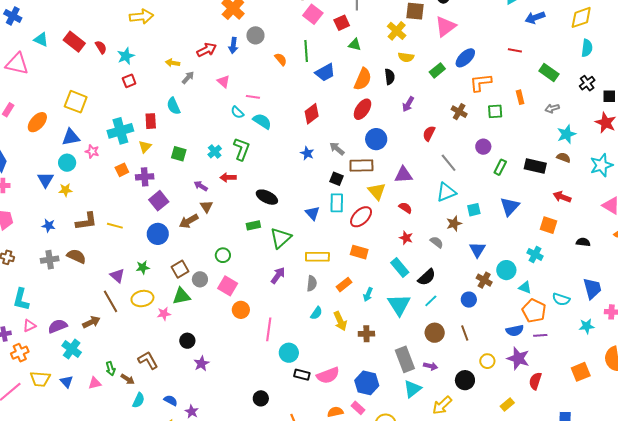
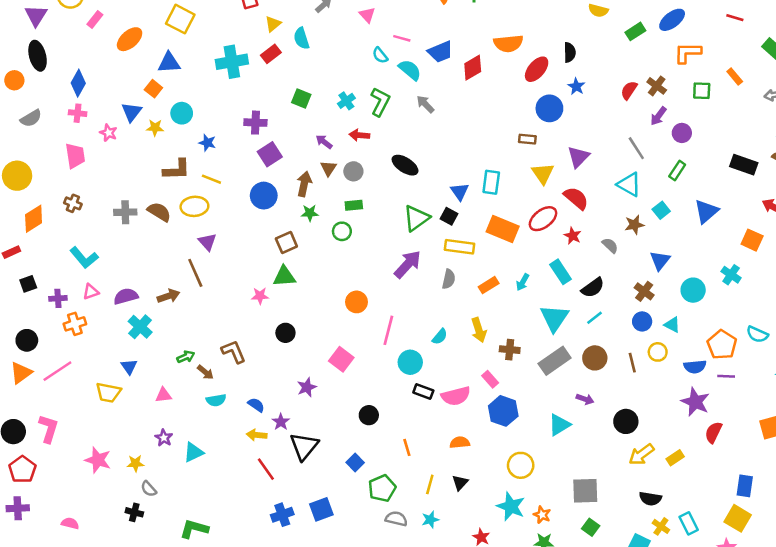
blue trapezoid: (325, 72) -> (440, 52), moved
black semicircle: (390, 77) -> (570, 52), moved
orange semicircle: (363, 79) -> (508, 43), moved, turned 55
orange rectangle: (520, 97) -> (735, 77), turned -32
purple arrow: (408, 104) -> (658, 116), moved
red rectangle: (151, 121) -> (271, 54), turned 49
red semicircle: (429, 133) -> (629, 90), moved
yellow triangle: (145, 147) -> (273, 24), moved
gray arrow: (337, 149) -> (425, 104), moved
pink star: (92, 151) -> (108, 133), moved
blue star: (307, 153) -> (576, 86), moved
cyan circle: (67, 163) -> (182, 113), moved
brown rectangle: (361, 166) -> (527, 139), size x0.6
green rectangle: (500, 167) -> (677, 170), moved
orange square: (122, 170) -> (153, 89), moved, turned -32
purple triangle: (403, 175) -> (578, 157), turned -48
black square: (337, 179) -> (449, 216), moved
cyan triangle: (446, 192) -> (629, 184), turned 45
red semicircle: (405, 208) -> (576, 198), size x1.5
cyan square: (474, 210) -> (661, 210), turned -32
red ellipse: (361, 217) -> (543, 219), moved
brown arrow: (189, 221) -> (304, 184), turned 126
green rectangle: (253, 225) -> (354, 205), moved
blue star: (49, 226) -> (207, 143), moved
orange rectangle: (359, 252) -> (503, 229), moved, size x1.4
green star: (143, 267) -> (310, 213), moved
purple arrow: (278, 275) -> (408, 264), size x1.4
gray circle: (200, 279) -> (353, 171), moved
brown cross: (484, 280) -> (644, 291), moved
pink square: (228, 286) -> (341, 359), moved
cyan triangle: (525, 287) -> (672, 325), moved
cyan arrow: (368, 294) -> (523, 282), moved
cyan L-shape: (21, 299) -> (84, 258), turned -60
yellow ellipse: (142, 299) -> (194, 206), moved
cyan semicircle: (316, 313) -> (440, 337), moved
gray rectangle: (405, 359) -> (555, 361), moved, turned 70
yellow circle: (487, 361) -> (658, 352), moved
purple star: (201, 364) -> (307, 387), moved
green arrow: (111, 369) -> (186, 357), turned -104
yellow trapezoid: (40, 379) -> (108, 392), moved
pink triangle: (95, 383) -> (163, 395), moved
cyan semicircle: (138, 400) -> (216, 400), turned 49
yellow arrow: (442, 405) -> (641, 454), moved
pink rectangle: (358, 408) -> (490, 379), moved

